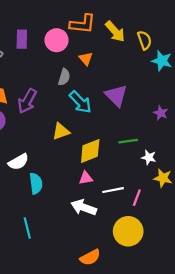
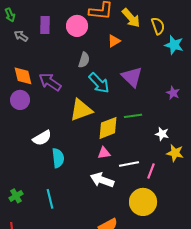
orange triangle: (86, 59) -> (114, 41), moved, turned 40
purple arrow: (27, 101) -> (50, 82), turned 95
yellow triangle: (61, 131) -> (81, 110), size x1.4
green line: (128, 141) -> (133, 116), moved

